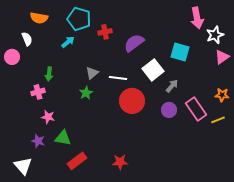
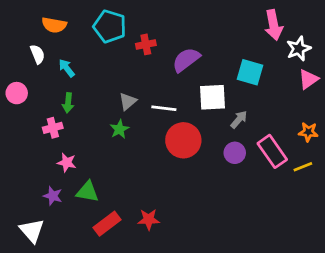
cyan arrow: (68, 42) -> (67, 68), moved, turned -88
pink circle: (12, 57) -> (17, 93), moved
white square: (153, 70) -> (213, 97), turned 35
red star: (120, 162) -> (149, 219), moved

